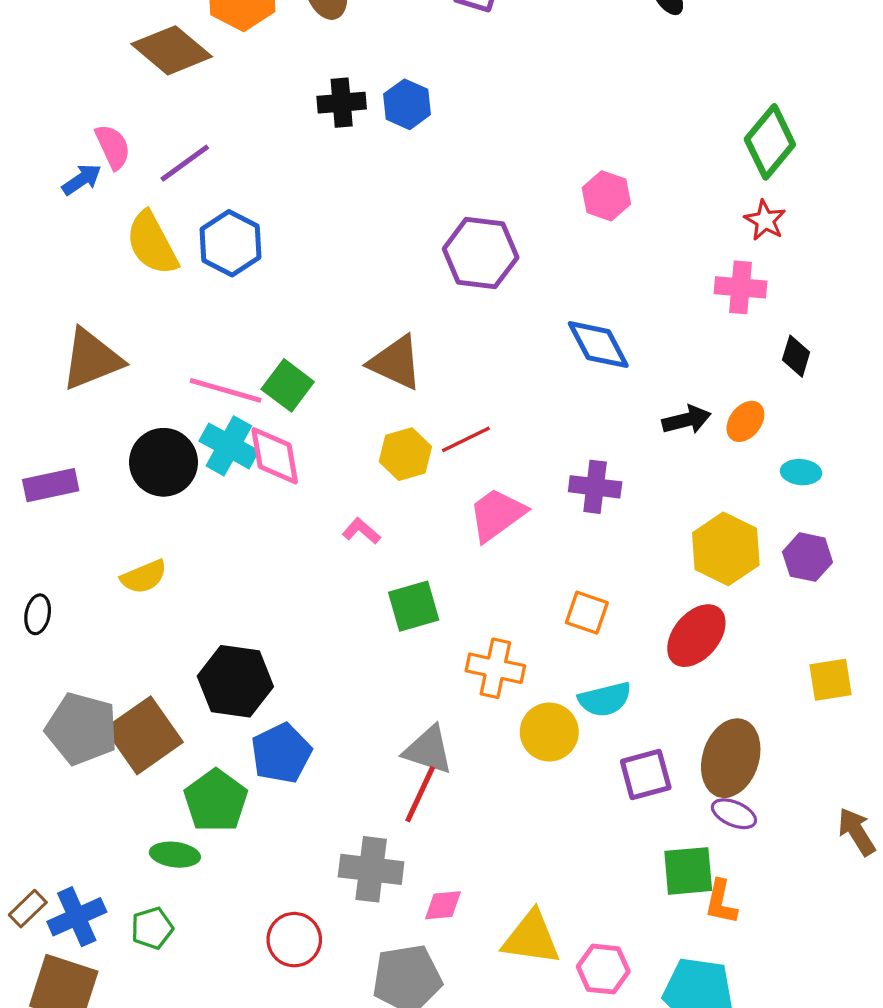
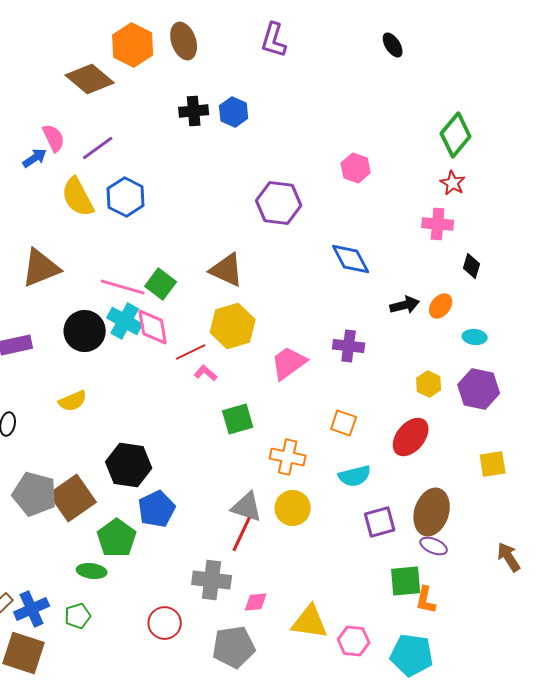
red line: (466, 439) -> (191, 352), moved
yellow hexagon: (405, 454) -> (233, 326), size x1.4
yellow hexagon: (726, 549) -> (429, 384), size x0.6
purple hexagon: (808, 557) -> (479, 389), size x1.4
yellow circle: (549, 732) -> (293, 508), moved

